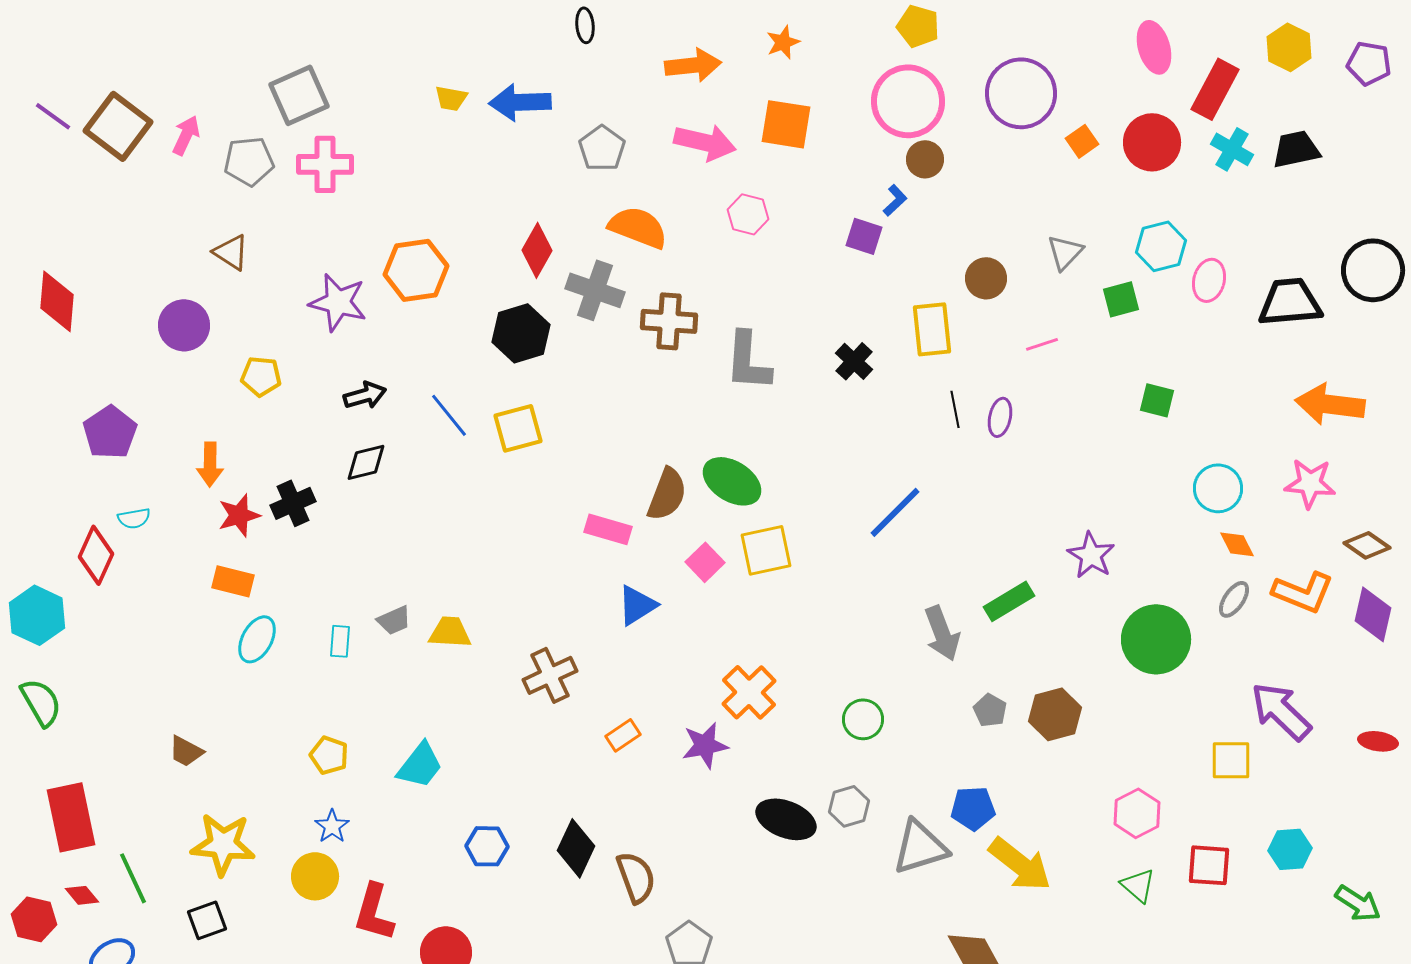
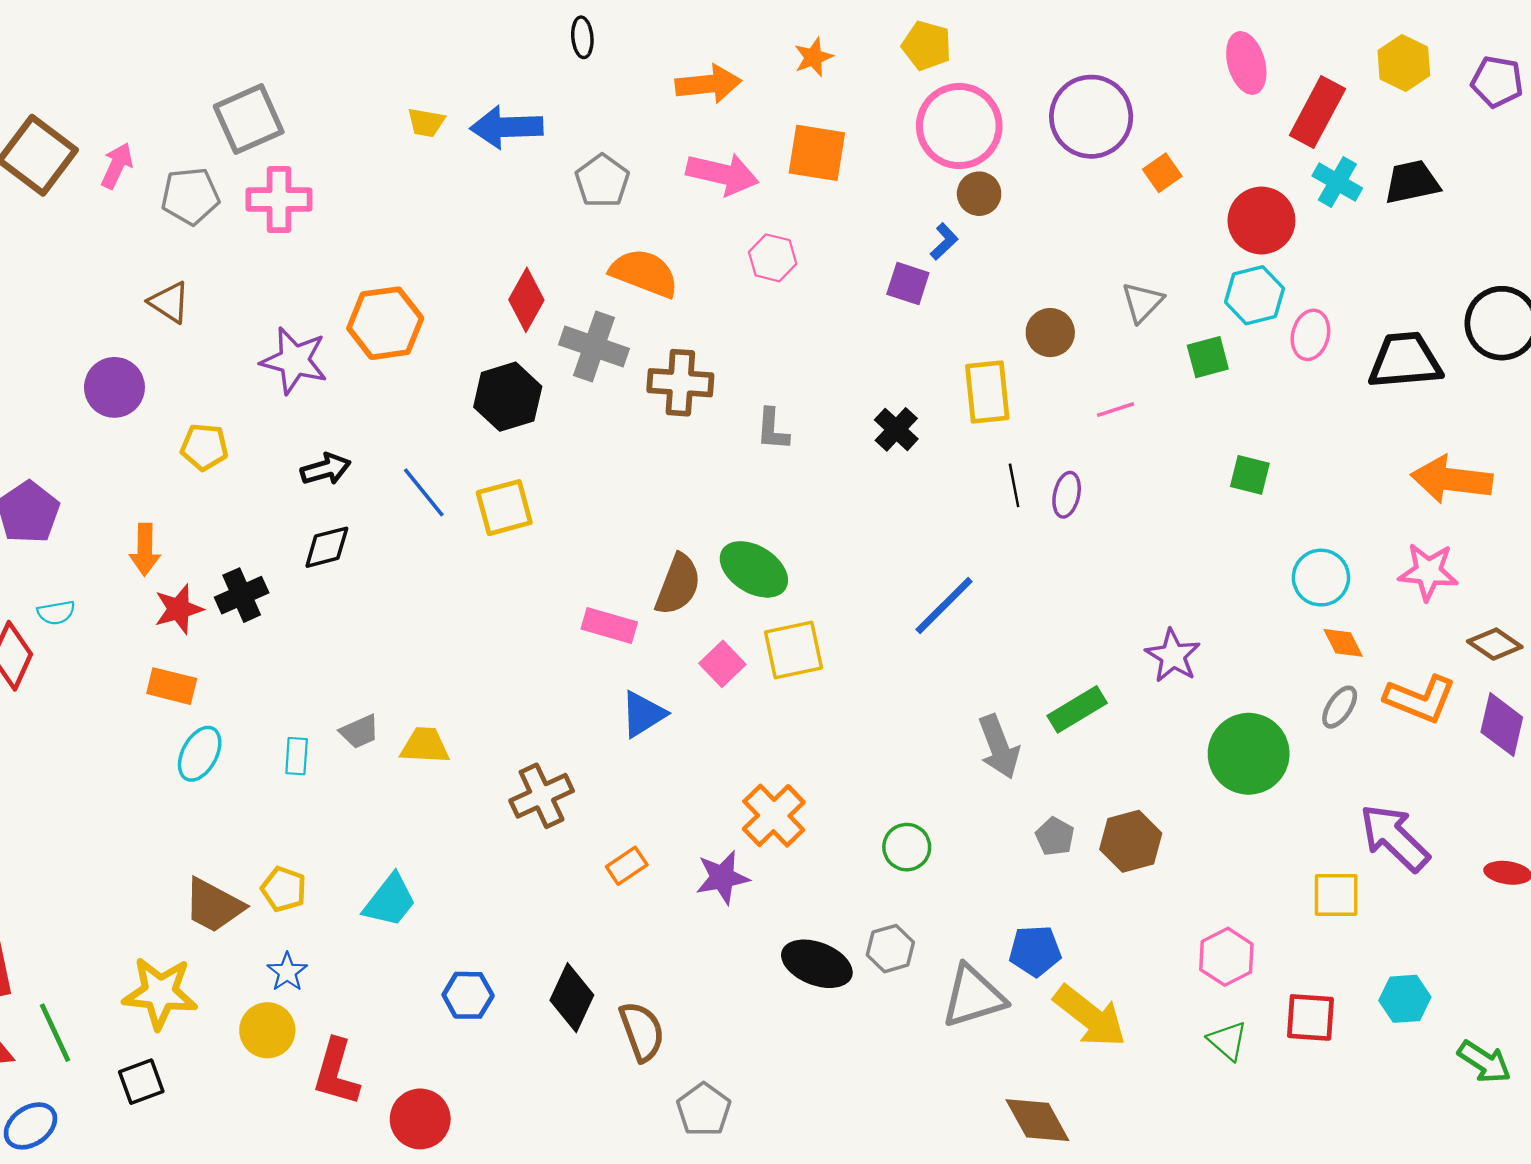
yellow pentagon: (918, 26) -> (927, 46), moved
red circle: (1152, 142) -> (1261, 221), moved
gray L-shape: (748, 361) -> (773, 429), size x0.6
brown trapezoid: (186, 751) -> (214, 905), moved, size x1.5

